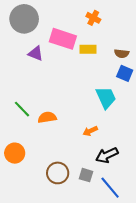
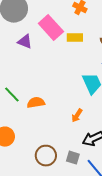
pink rectangle: (63, 39) -> (51, 28), turned 30
orange arrow: (90, 131) -> (77, 116), turned -32

